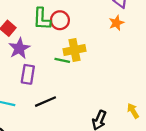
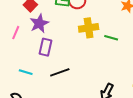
green line: (62, 60) -> (111, 38), moved

